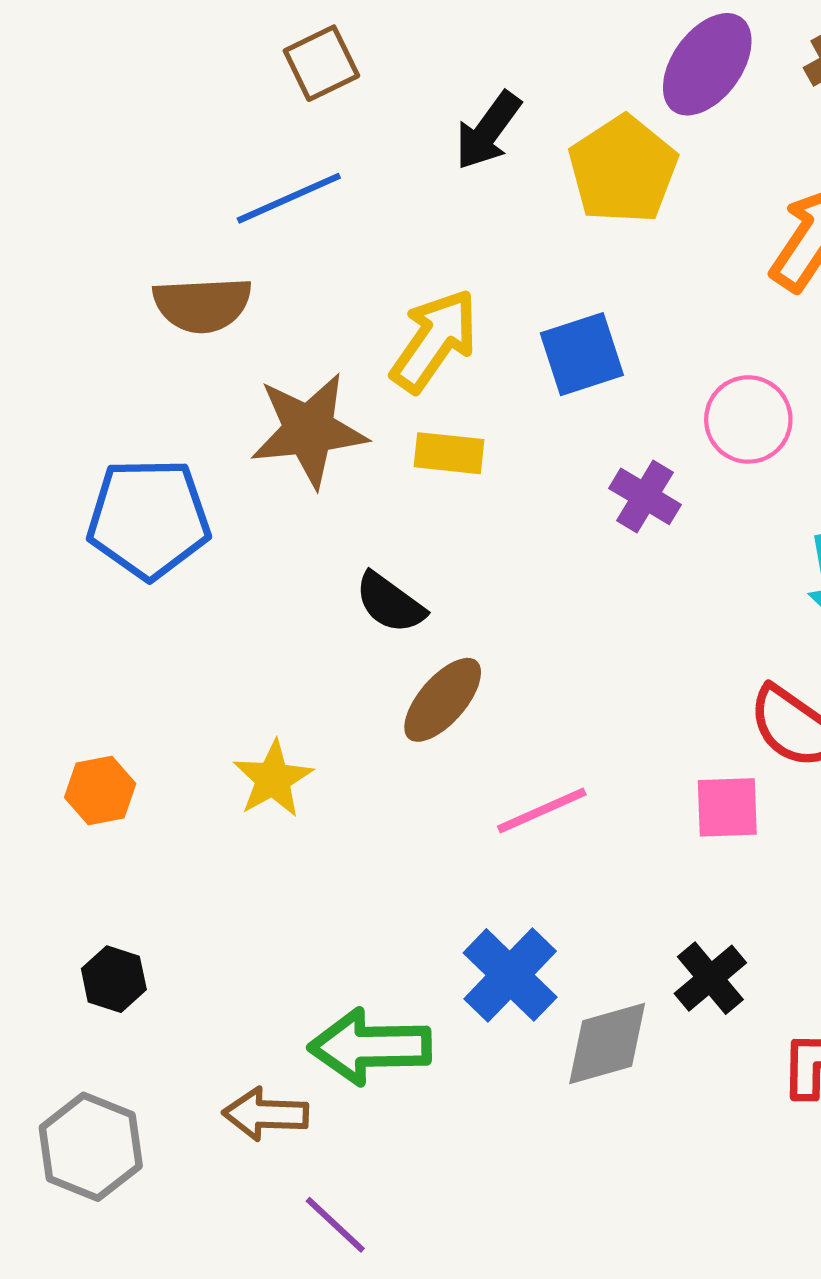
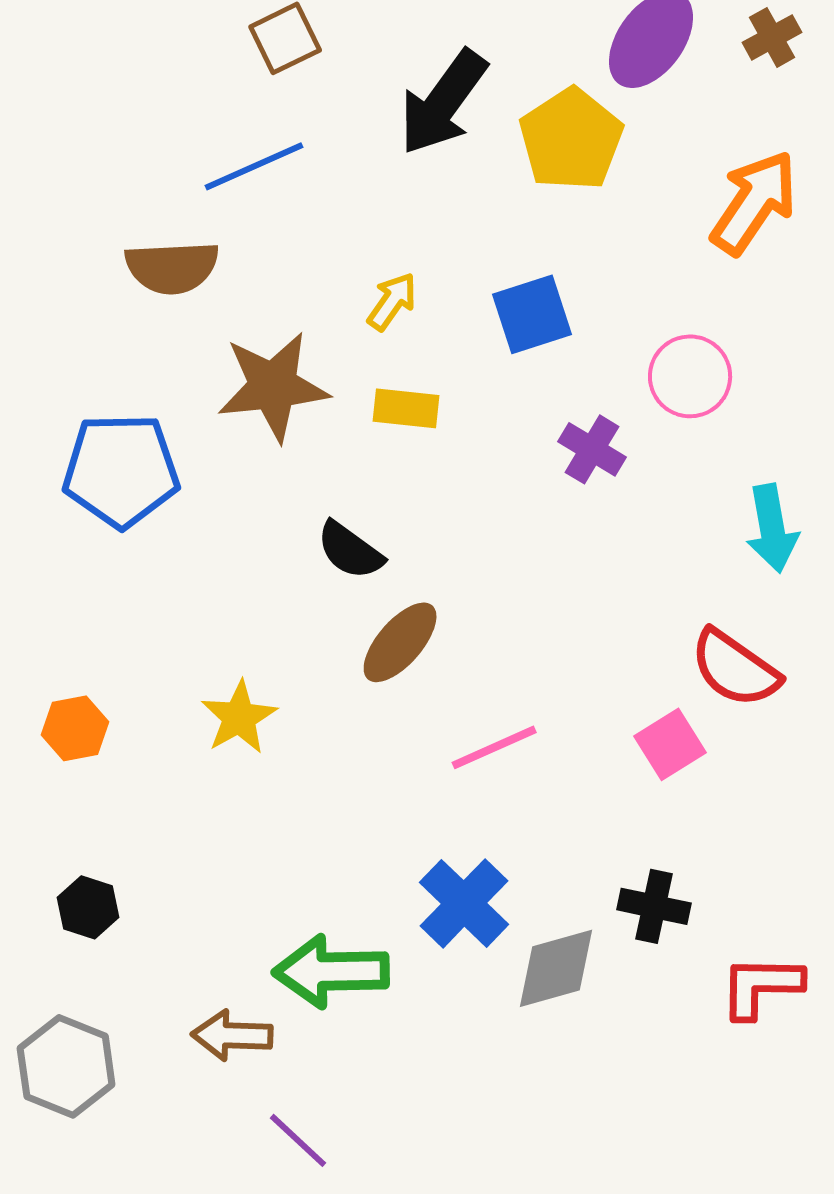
black arrow: (488, 131) -> (443, 102), size x1.4
yellow arrow: (434, 340) -> (392, 301), size x0.6
pink square: (727, 807) -> (670, 744), turned -30
black cross: (710, 978) -> (654, 906), turned -38

